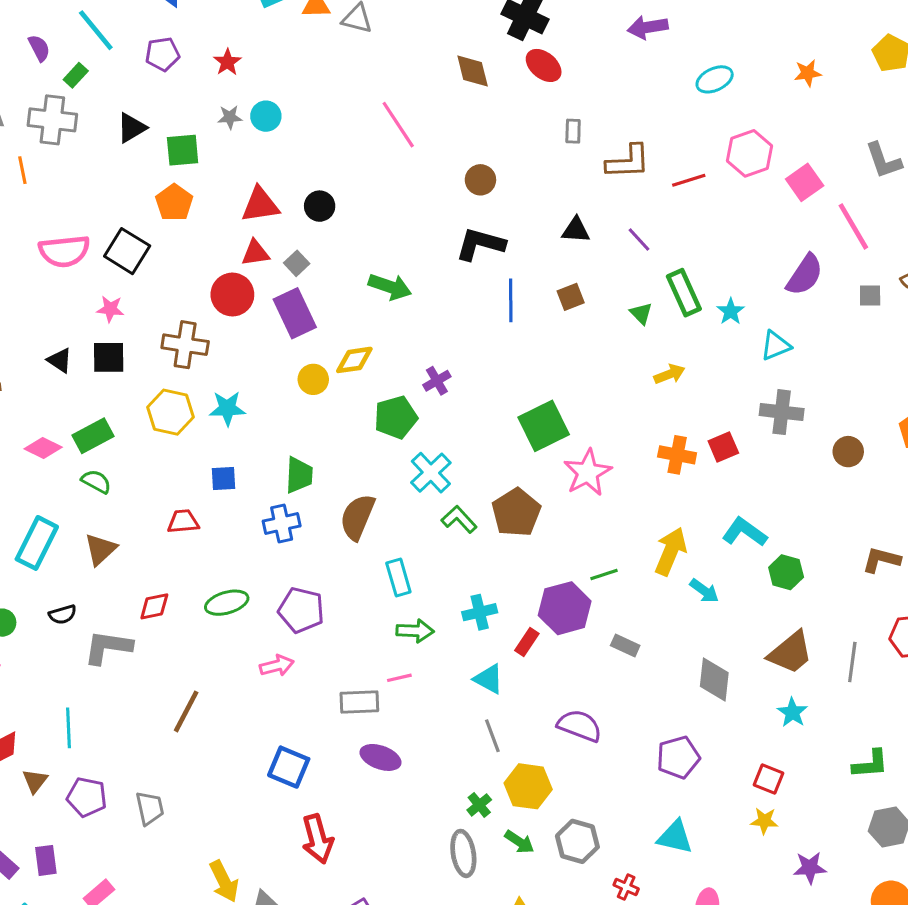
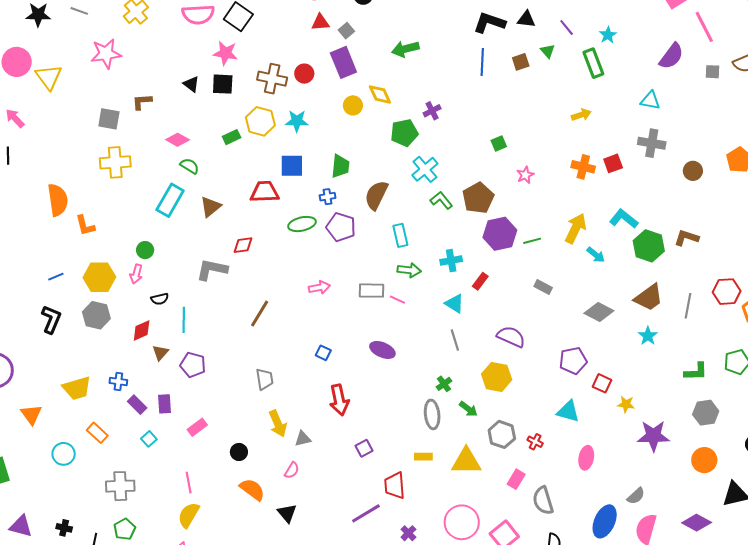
black L-shape: (480, 244) -> (489, 23), moved
green arrow: (390, 287) -> (405, 49), turned 144
red circle: (232, 295) -> (304, 74), moved, size x0.7
pink star: (110, 309) -> (225, 53), size x1.4
cyan star: (731, 311) -> (608, 35), moved
green triangle: (641, 313) -> (548, 51), moved
cyan triangle: (776, 346) -> (650, 100), turned 30
yellow diamond: (354, 360) -> (380, 95), turned 70
green square: (544, 426) -> (499, 143), size x0.5
green rectangle: (93, 436) -> (232, 137), moved, size x0.7
pink star: (588, 473) -> (525, 175), size x0.6
blue square: (223, 479) -> (292, 166), size x1.4
green semicircle: (96, 482) -> (190, 166), moved
red trapezoid: (183, 522) -> (265, 192), size x1.4
blue cross: (282, 524) -> (328, 197), size x0.7
brown L-shape: (881, 560) -> (686, 238), moved
green hexagon: (786, 572) -> (649, 246), size x1.4
green ellipse: (227, 603) -> (302, 224), moved
purple hexagon: (565, 608) -> (500, 234), moved
purple pentagon: (301, 610) -> (341, 227), moved
black semicircle: (63, 614) -> (160, 299), moved
pink line: (399, 678) -> (397, 300), turned 35
gray diamond: (714, 680) -> (599, 312), turned -72
gray rectangle: (359, 702) -> (372, 291), moved
blue square: (289, 767) -> (323, 353), size x0.6
red square: (769, 779) -> (602, 383), moved
yellow hexagon: (528, 786) -> (497, 377), moved
gray trapezoid: (150, 808) -> (265, 379), moved
gray hexagon: (577, 841) -> (502, 434), moved
purple star: (810, 868) -> (653, 436), size x1.5

